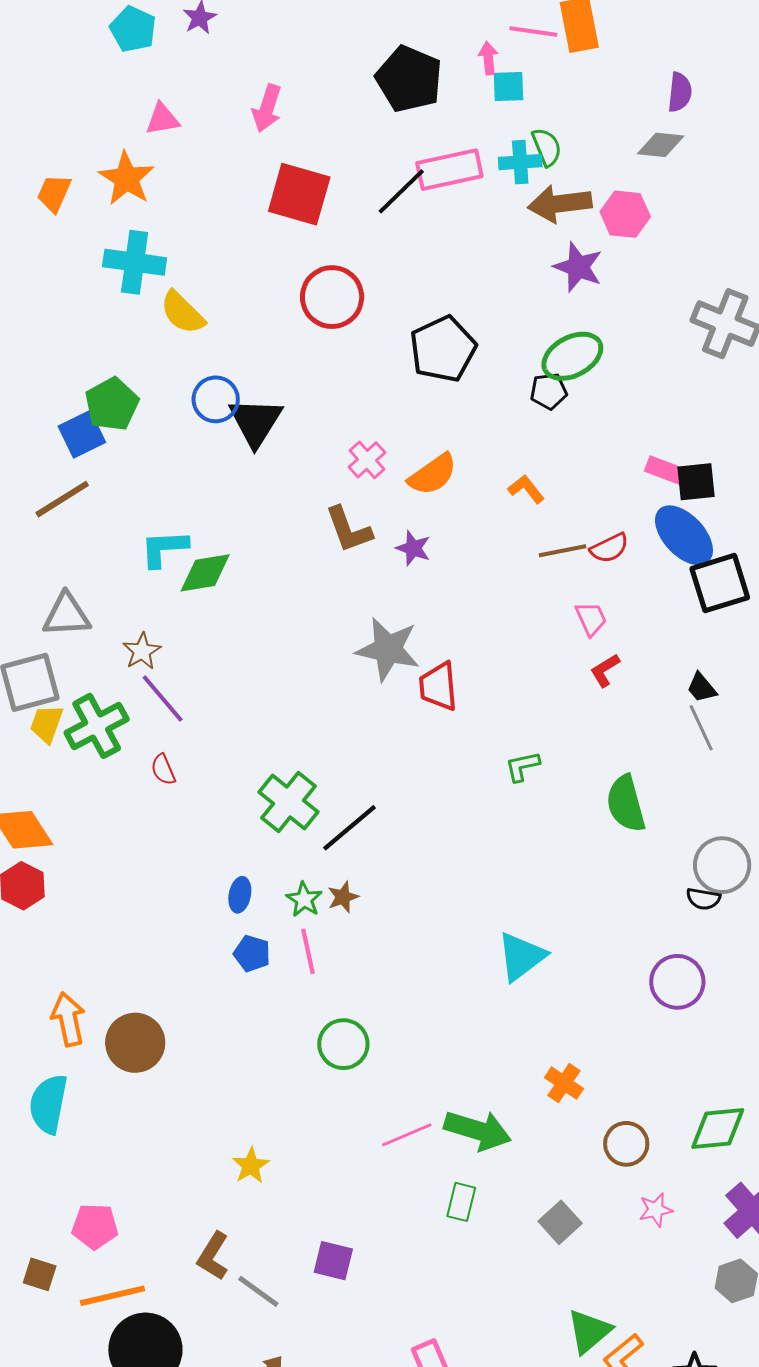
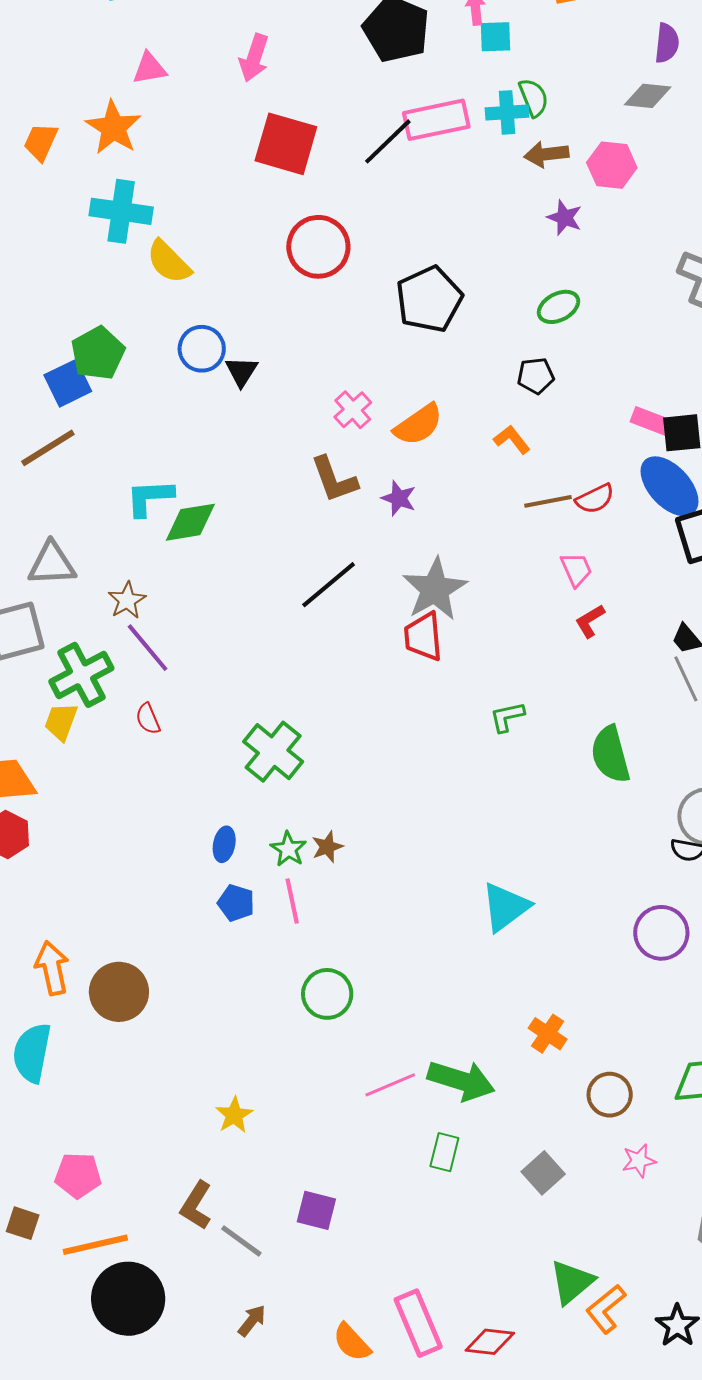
brown arrow: (560, 204) -> (546, 154), size x0.7
purple star: (578, 267) -> (565, 218), size x0.7
green ellipse: (572, 356) -> (559, 307), size x0.7
black pentagon: (549, 391) -> (536, 376), moved
black triangle: (256, 422) -> (241, 371), size x0.6
gray star: (388, 649) -> (435, 589), moved, turned 30
yellow trapezoid: (46, 724) -> (61, 722), moved
black line: (349, 828) -> (329, 585), moved

